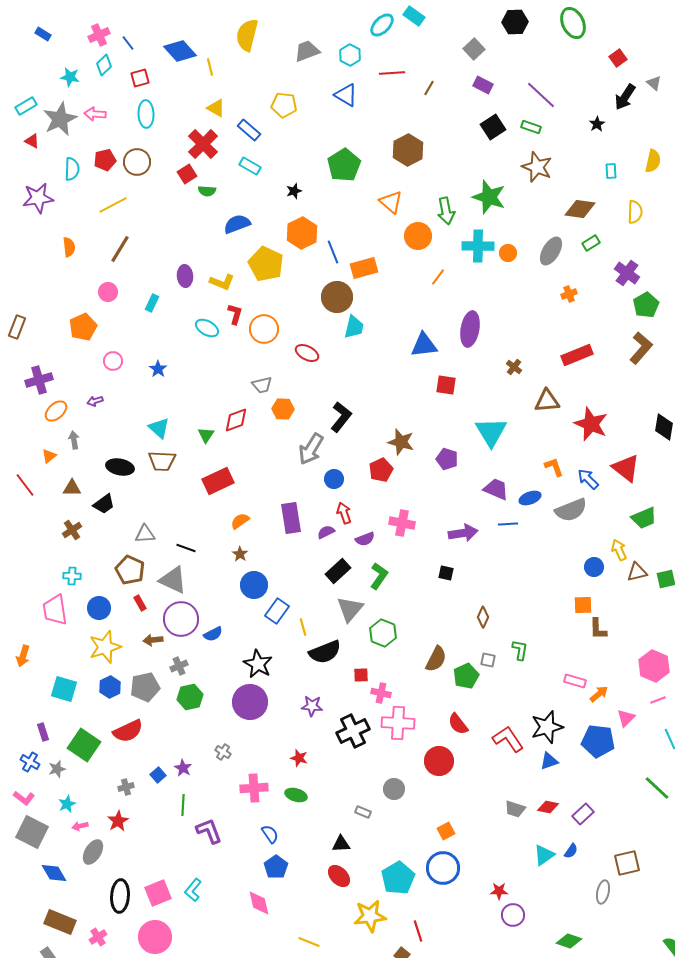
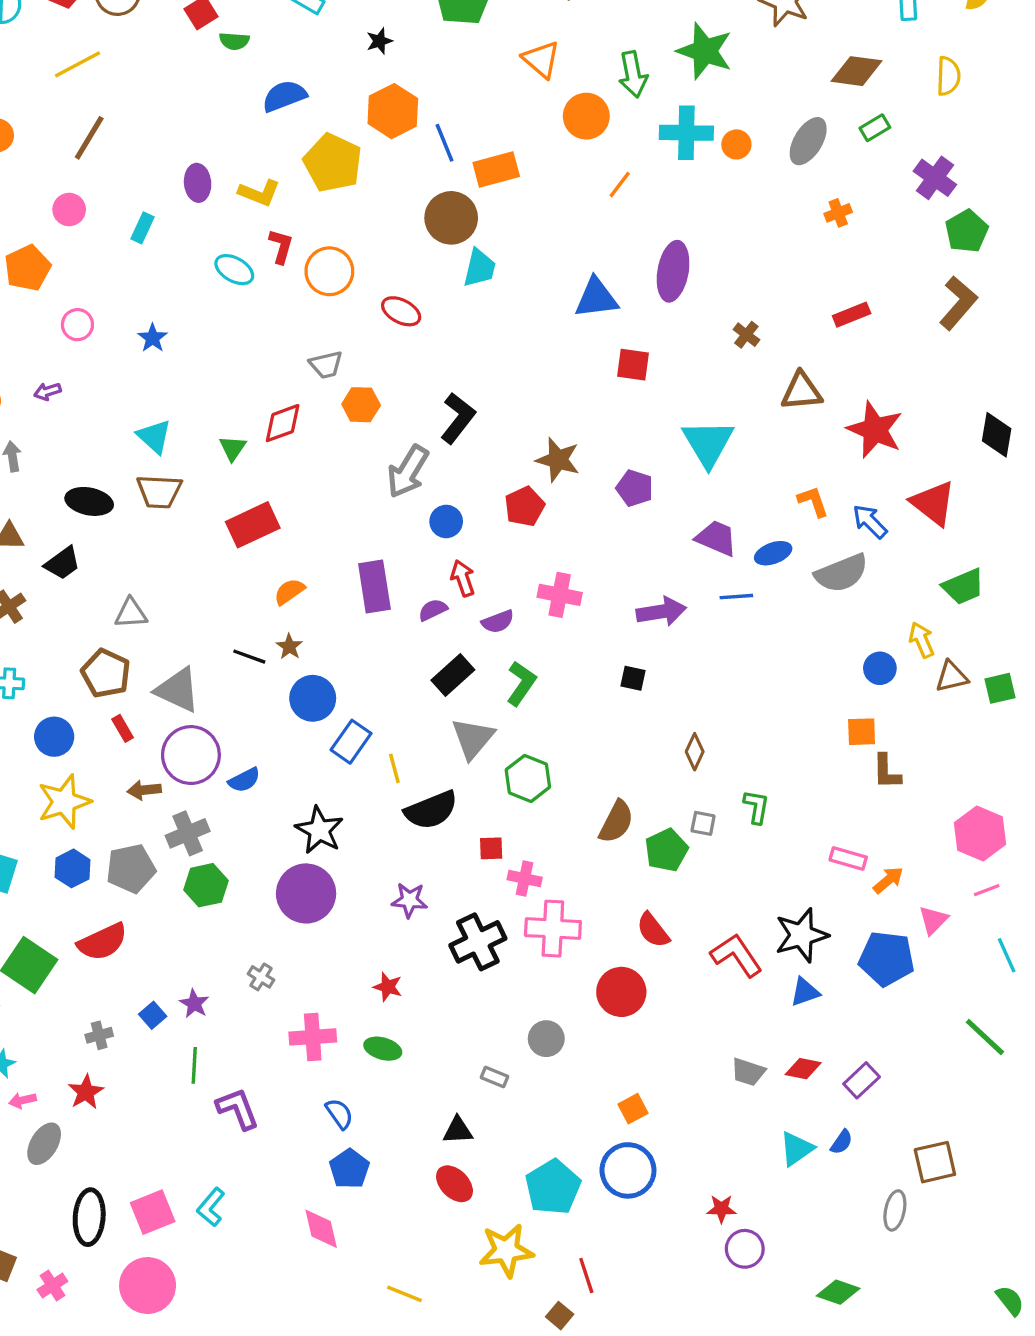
red rectangle: (577, 355) -> (852, 315), size x0.7
black line: (186, 548) -> (249, 657), moved
gray cross: (179, 666) -> (188, 833), size x1.4

